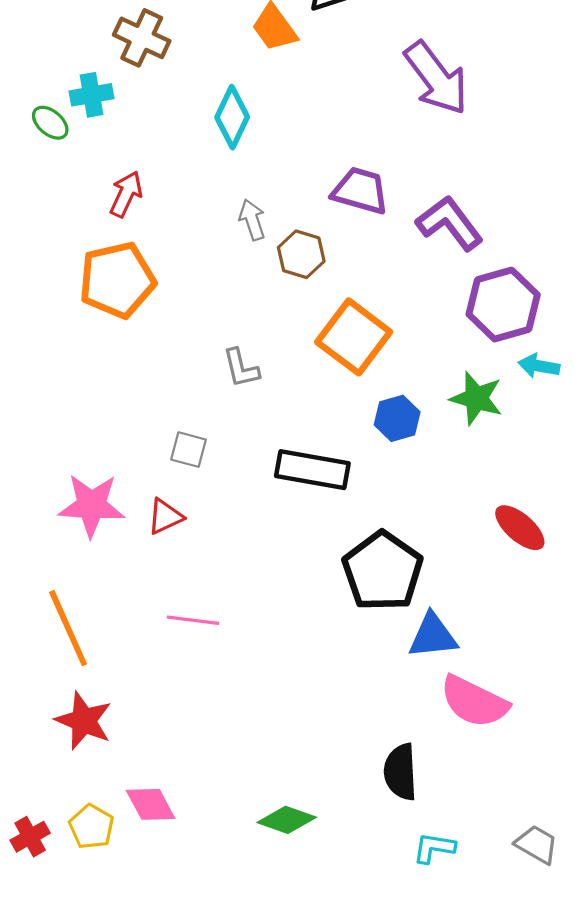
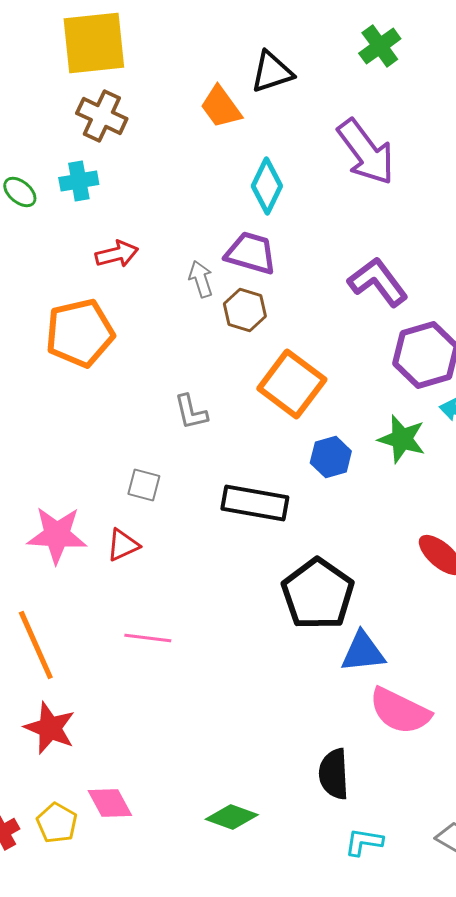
cyan cross: (91, 95) -> (79, 181), moved
cyan diamond: (232, 117) -> (267, 186), moved
purple trapezoid: (360, 191) -> (251, 253), moved
red arrow: (126, 194) -> (117, 254), moved, turned 51

